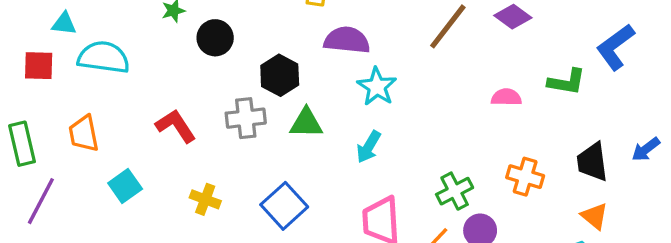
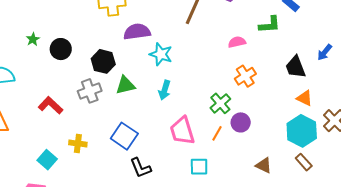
orange cross: (525, 177) -> (245, 76), moved, turned -35
cyan square: (125, 186) -> (47, 160), moved

